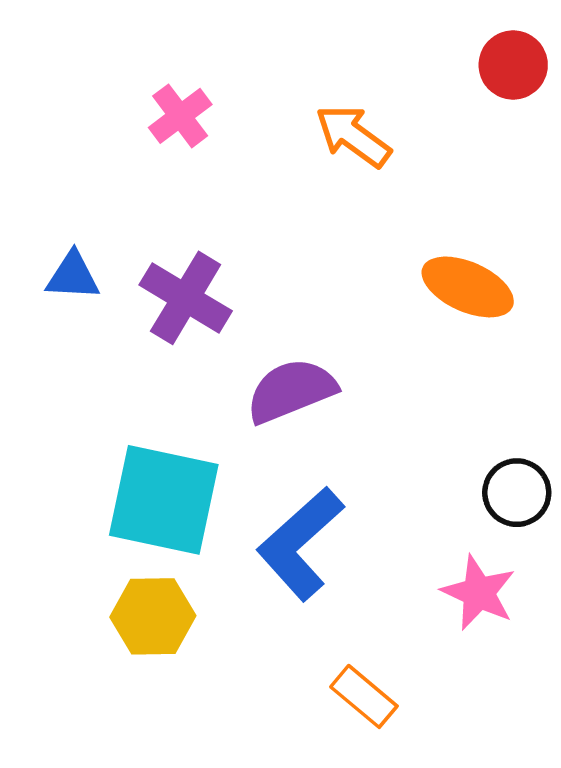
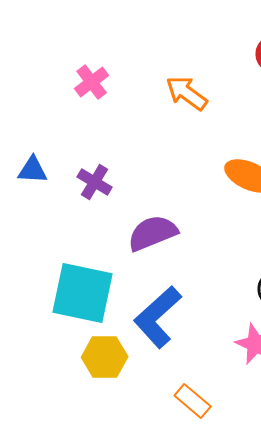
purple cross: (186, 298) -> (95, 182), size x0.7
yellow hexagon: (153, 616) -> (105, 357), moved

